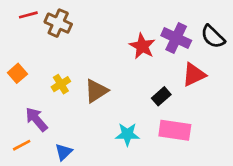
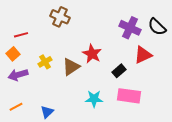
red line: (28, 15) -> (21, 35), moved
brown cross: (58, 23) -> (60, 17), moved
red star: (142, 46) -> (92, 54), moved
purple arrow: (36, 119) -> (18, 75), moved, turned -66

